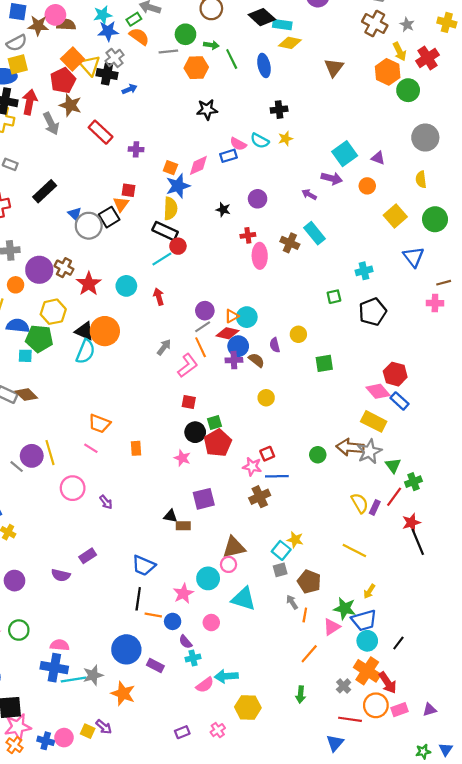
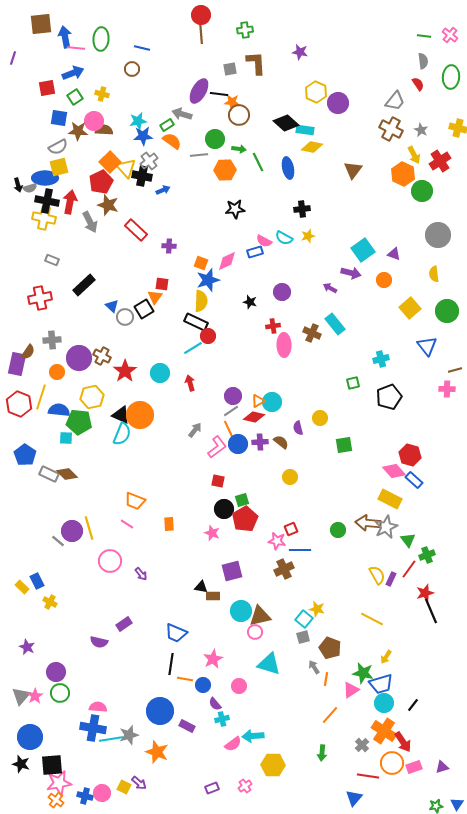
gray circle: (89, 226) -> (125, 317), size x0.7
blue circle: (238, 346) -> (238, 444), moved
cyan circle: (208, 578) -> (241, 611), moved
purple circle: (15, 581) -> (56, 672), moved

